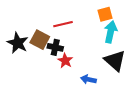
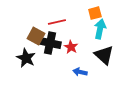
black star: (18, 43) -> (26, 58), moved
black cross: (55, 47) -> (50, 43), size x1.5
red star: (65, 61) -> (71, 47), moved

